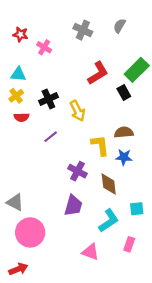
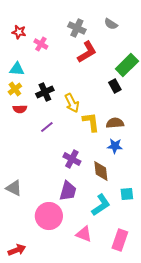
gray semicircle: (119, 26) -> (111, 24), turned -88
red L-shape: (98, 73) -> (87, 52), moved
yellow L-shape: (100, 145) -> (91, 122), moved
pink circle: (30, 232) -> (49, 216), moved
pink rectangle: (129, 244) -> (120, 240), moved, size x1.5

